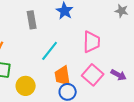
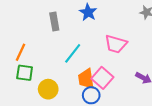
pink trapezoid: (92, 42) -> (116, 44), turned 105
pink square: (93, 75) -> (102, 78), moved

